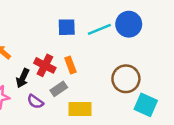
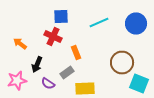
blue circle: (129, 24) -> (136, 24), moved
blue square: (67, 27) -> (61, 16), moved
red cross: (45, 65) -> (53, 36), moved

